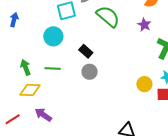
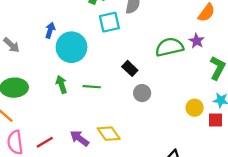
green semicircle: (108, 16) -> (169, 47), moved, turned -55
cyan circle: (53, 36) -> (72, 47), moved, size x1.4
gray circle: (90, 72) -> (142, 93), moved
yellow diamond: (30, 90) -> (109, 134), moved, turned 50

